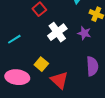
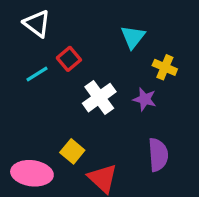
cyan line: (14, 39) -> (37, 74), moved

